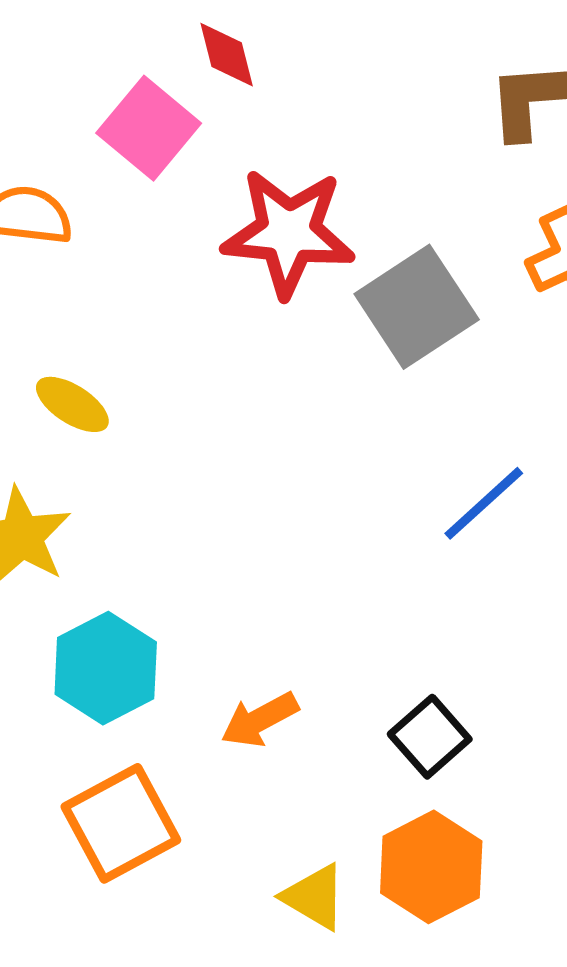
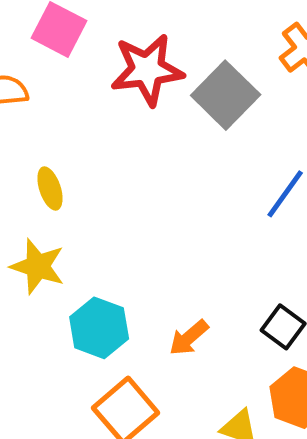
yellow ellipse: (72, 404) -> (50, 188), turned 51

